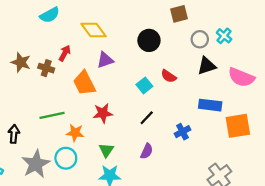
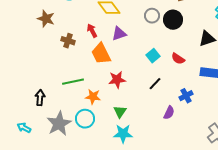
gray circle: (200, 39) -> (152, 16), moved
black circle: (149, 40) -> (173, 20), moved
red arrow: (65, 53) -> (92, 31), moved, turned -56
brown star: (21, 62) -> (46, 19), moved
red semicircle: (169, 76) -> (178, 59), moved
purple semicircle: (147, 151) -> (169, 113), moved

